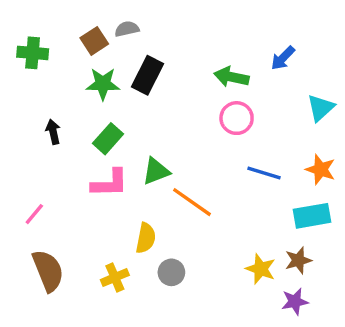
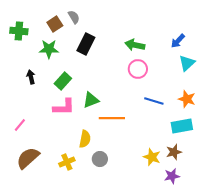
gray semicircle: (127, 29) -> (74, 17), turned 72
blue arrow: (283, 58) -> (178, 41), moved
green star: (103, 84) -> (49, 49), moved
orange line: (192, 202) -> (112, 118), turned -35
brown semicircle: (48, 271) -> (28, 158), turned -110

